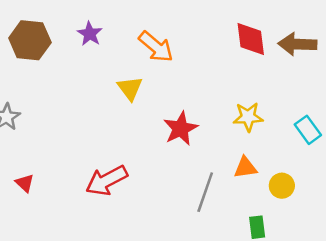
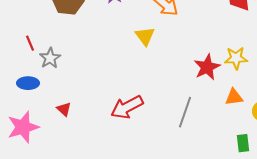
red star: (181, 129) -> (207, 67), moved
gray line: (205, 192) -> (185, 112), moved

